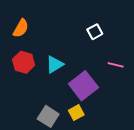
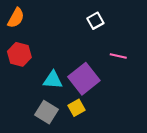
cyan triangle: (55, 64) -> (53, 80), moved, turned 36

